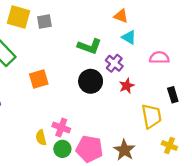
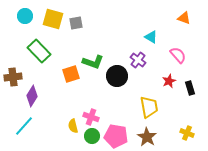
orange triangle: (121, 16) -> (184, 18), moved
green L-shape: (89, 46) -> (93, 62), moved
pink semicircle: (159, 58) -> (178, 55), turned 48
red star: (127, 86) -> (169, 81), moved
yellow trapezoid: (151, 116) -> (149, 107), moved

